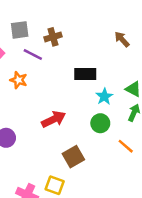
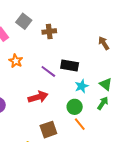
gray square: (20, 30) -> (24, 21), turned 35
purple line: (33, 54) -> (48, 71), moved
orange line: (126, 146) -> (80, 124), moved

